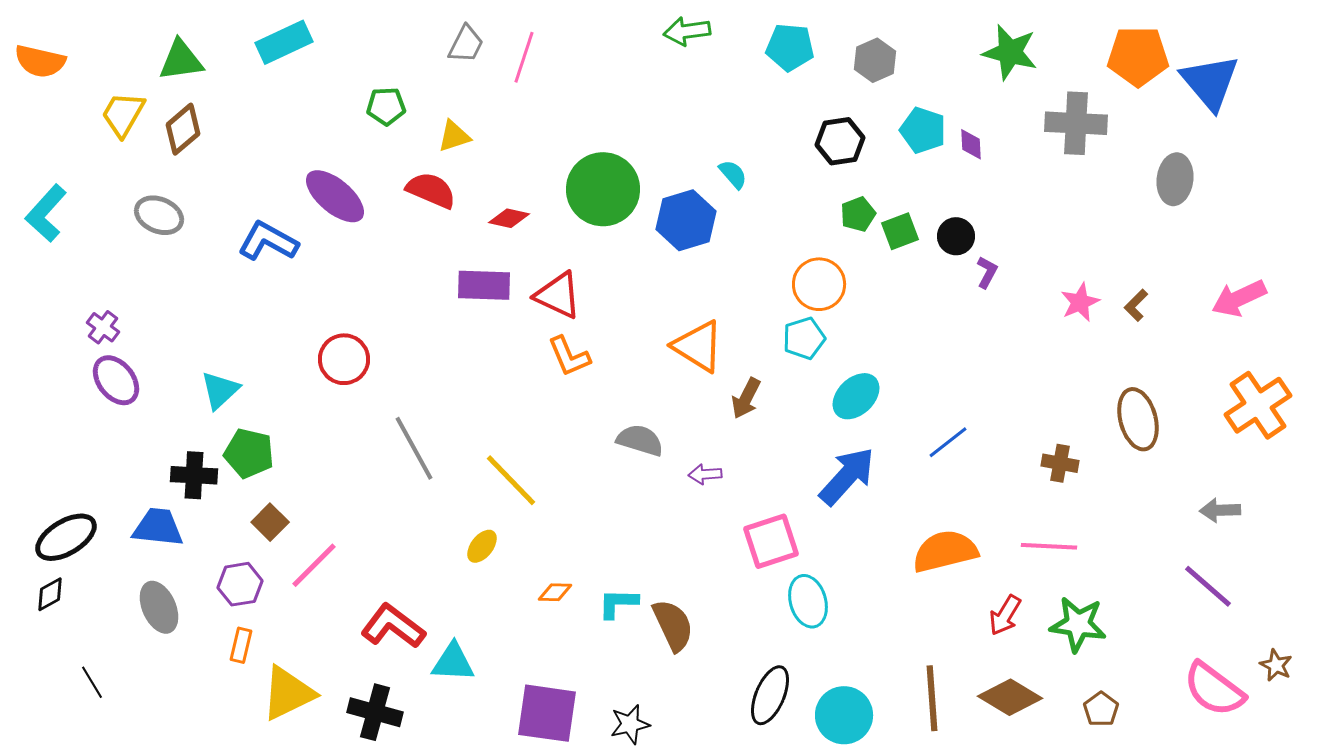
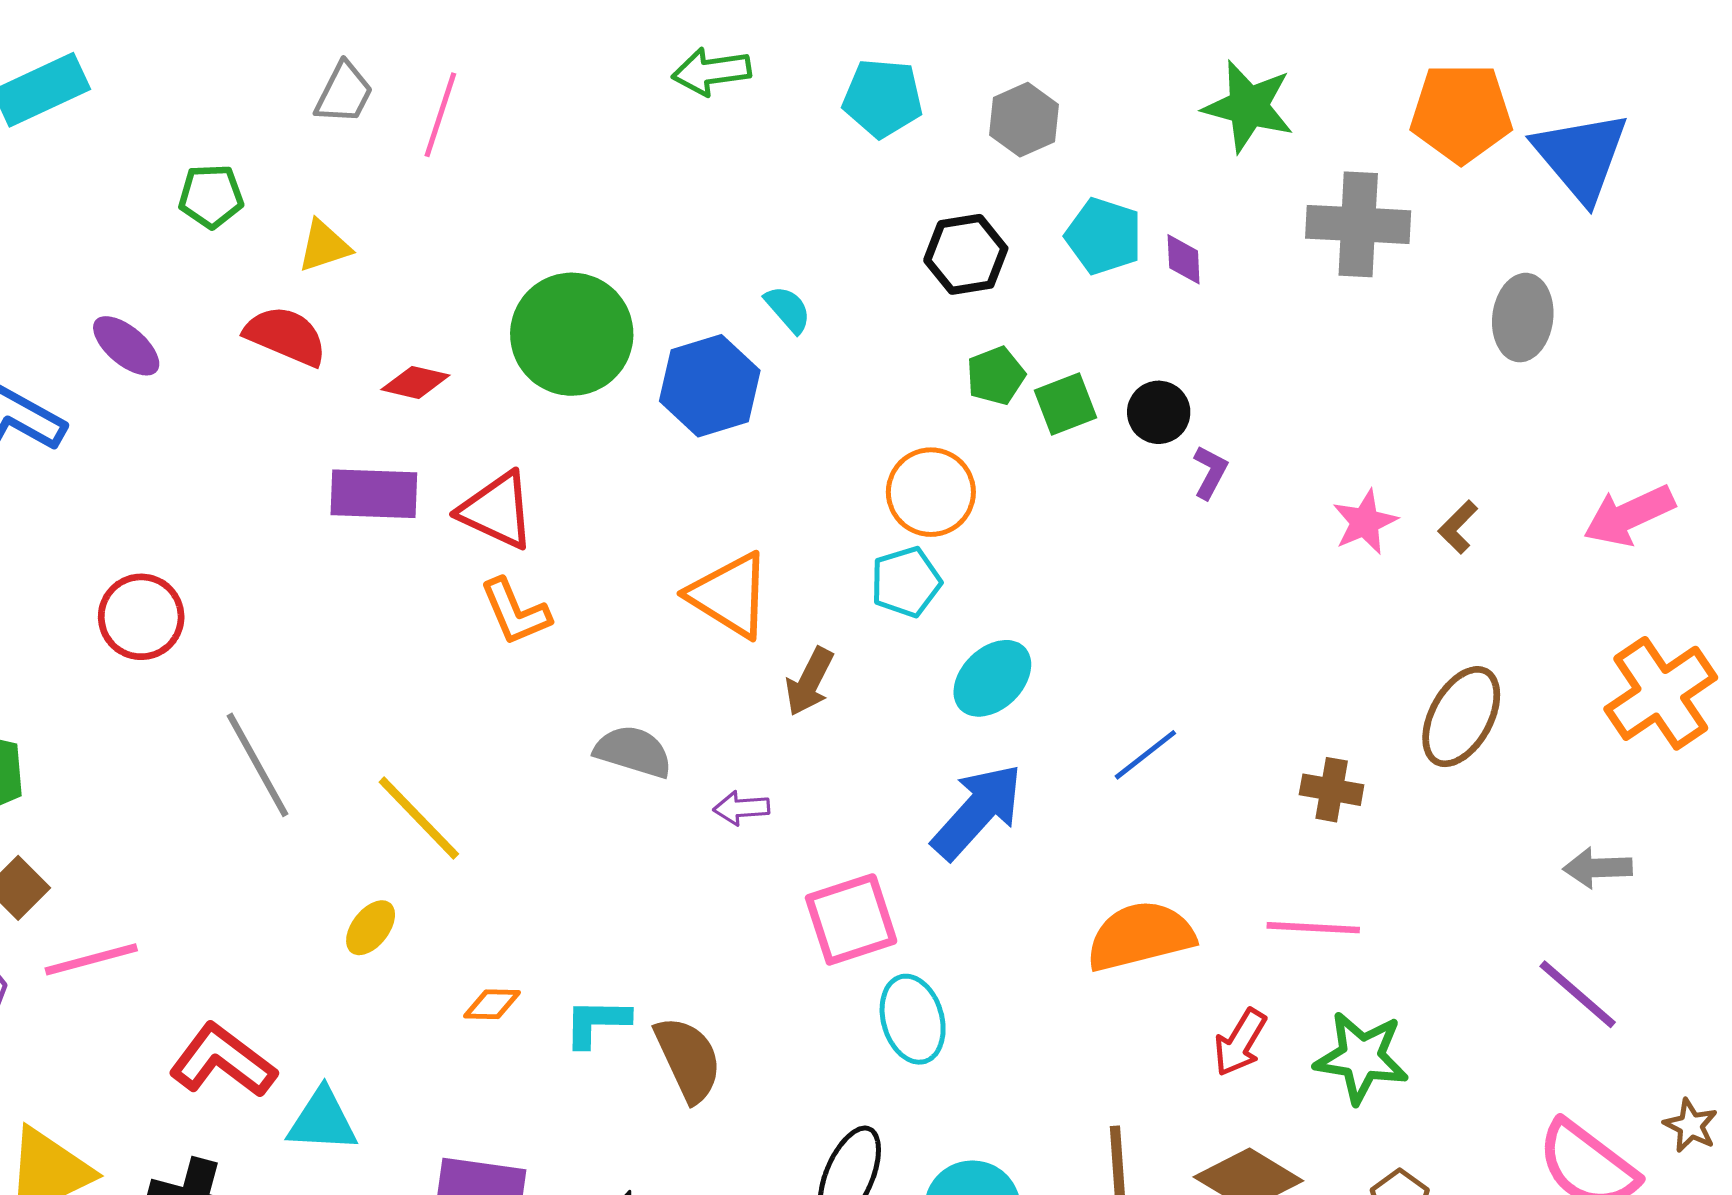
purple ellipse: (335, 196) -> (126, 346), size x0.7
brown ellipse: (1138, 419) -> (1461, 717), turned 44
pink line: (314, 565) -> (91, 959), turned 30

